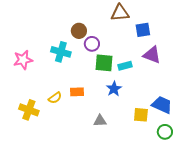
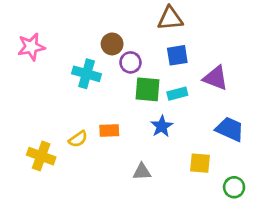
blue square: (143, 30) -> (177, 55), moved
pink star: (23, 60) -> (31, 47), moved
blue trapezoid: (162, 105) -> (230, 129), moved

